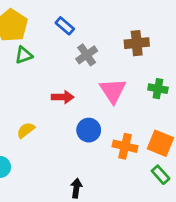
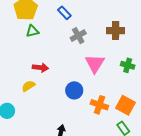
red arrow: (63, 97) -> (40, 68), moved

